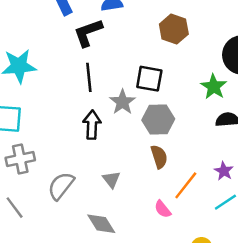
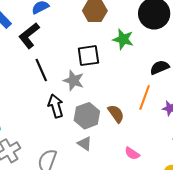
green star: (214, 87) -> (123, 39), moved
gray hexagon: (158, 120) -> (87, 116), moved
orange line: (186, 185) -> (145, 97), moved

